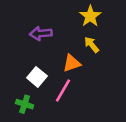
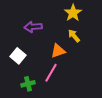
white square: (37, 77) -> (18, 56), moved
green cross: (25, 104) -> (28, 84), moved, turned -32

